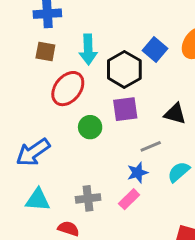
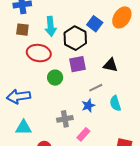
red ellipse: (68, 89) -> (39, 53), turned 65
blue arrow: (33, 152) -> (18, 96), turned 30
cyan semicircle: (179, 172) -> (115, 103), turned -63
gray cross: (88, 198) -> (65, 119), moved
pink rectangle: (129, 199) -> (83, 134), moved

